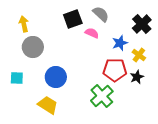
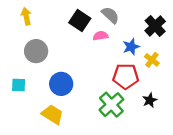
black square: (73, 19) -> (80, 21), turned -36
yellow arrow: (24, 24) -> (26, 16), moved
pink semicircle: (92, 33) -> (101, 36), turned -32
black star: (137, 77) -> (150, 100), moved

